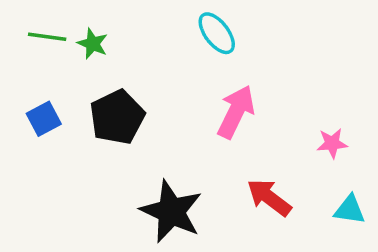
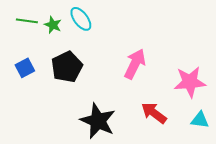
cyan ellipse: (217, 33) -> (81, 19), moved
pink star: (332, 143) -> (190, 82), size x1.8

